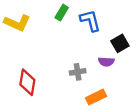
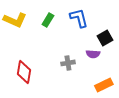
green rectangle: (62, 13) -> (48, 20), moved
orange rectangle: (96, 97) -> (104, 85), moved

